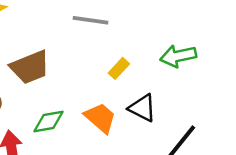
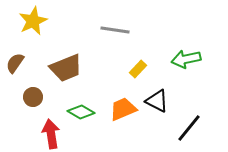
orange trapezoid: (100, 118) -> (123, 109), turned -64
green diamond: (49, 122) -> (81, 112), turned 40

